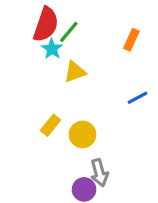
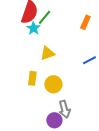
yellow triangle: (75, 72) -> (47, 53), moved
yellow rectangle: (50, 125) -> (32, 78), turned -32

